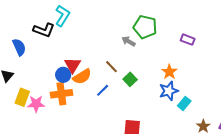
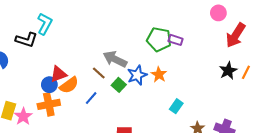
green pentagon: (145, 27) -> (159, 39), moved
gray arrow: (129, 41) -> (115, 59), moved, size x1.6
red triangle: (73, 65) -> (58, 74), turned 42
blue star: (169, 91) -> (137, 75), moved
pink star: (36, 104) -> (23, 116), turned -30

